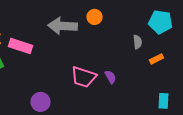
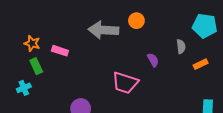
pink rectangle: (21, 46) -> (60, 51), size x0.7
purple semicircle: (111, 77) -> (153, 60), moved

